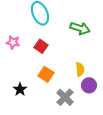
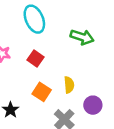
yellow semicircle: (80, 69) -> (69, 85), moved

